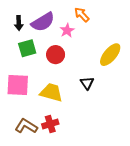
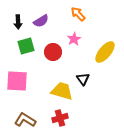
purple semicircle: (43, 22) -> (41, 21), size x0.7
pink star: (67, 30) -> (74, 39), moved
yellow trapezoid: (51, 92) -> (62, 91), moved
red cross: (50, 124) -> (60, 118), moved

